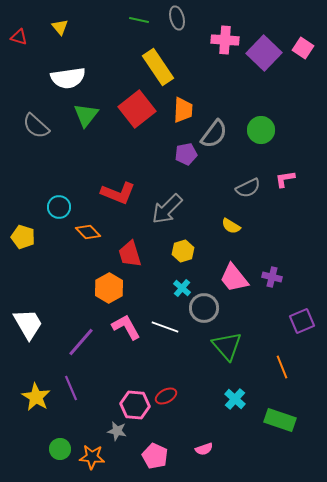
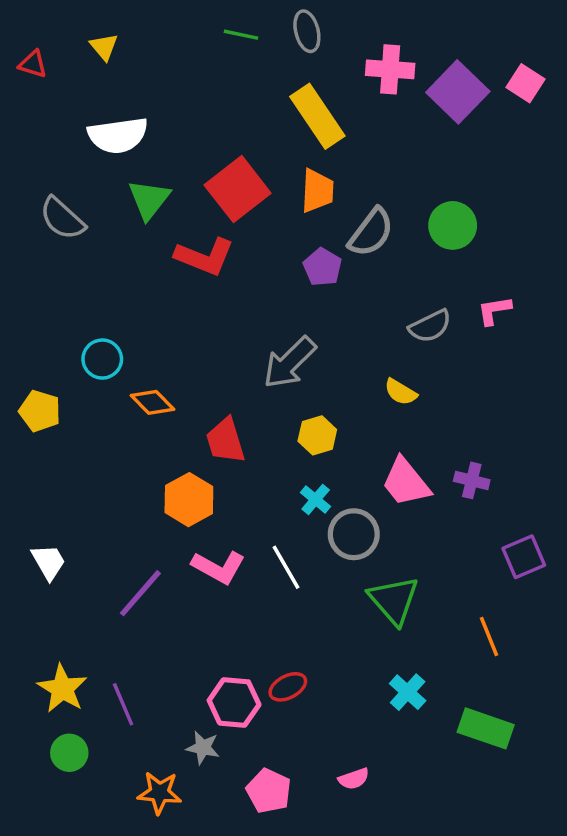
yellow rectangle: (158, 67) -> (317, 116), moved
purple pentagon: (186, 154) -> (323, 267), turned -30
red L-shape: (118, 193) -> (205, 257), moved
white trapezoid: (28, 324) -> (48, 562), size x0.7
pink L-shape: (126, 327) -> (218, 567), turned 148
white line: (165, 327) -> (286, 567), turned 40
purple line: (71, 388) -> (123, 704), moved
green circle: (60, 449) -> (69, 753), moved

